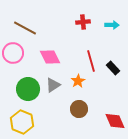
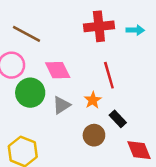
red cross: (83, 22) -> (99, 26), size x1.6
black rectangle: (113, 68) -> (118, 119), moved
green circle: (28, 89) -> (30, 93), moved

